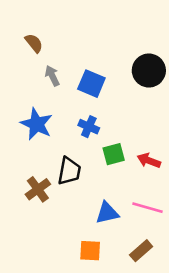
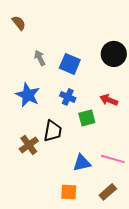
brown semicircle: (34, 43) -> (19, 23), moved
red arrow: (149, 161) -> (109, 100), moved

